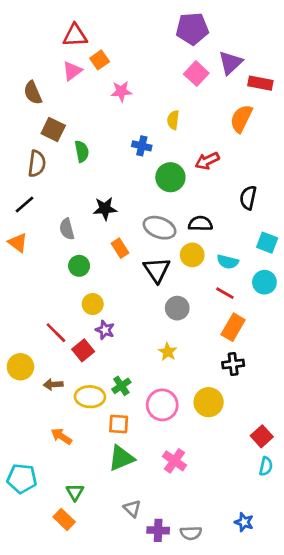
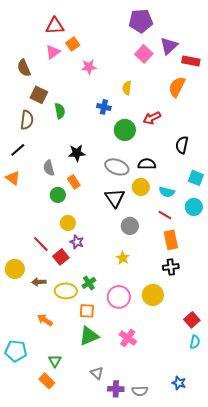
orange rectangle: (120, 248) -> (74, 182), moved
orange rectangle: (233, 327) -> (171, 240), turned -42

